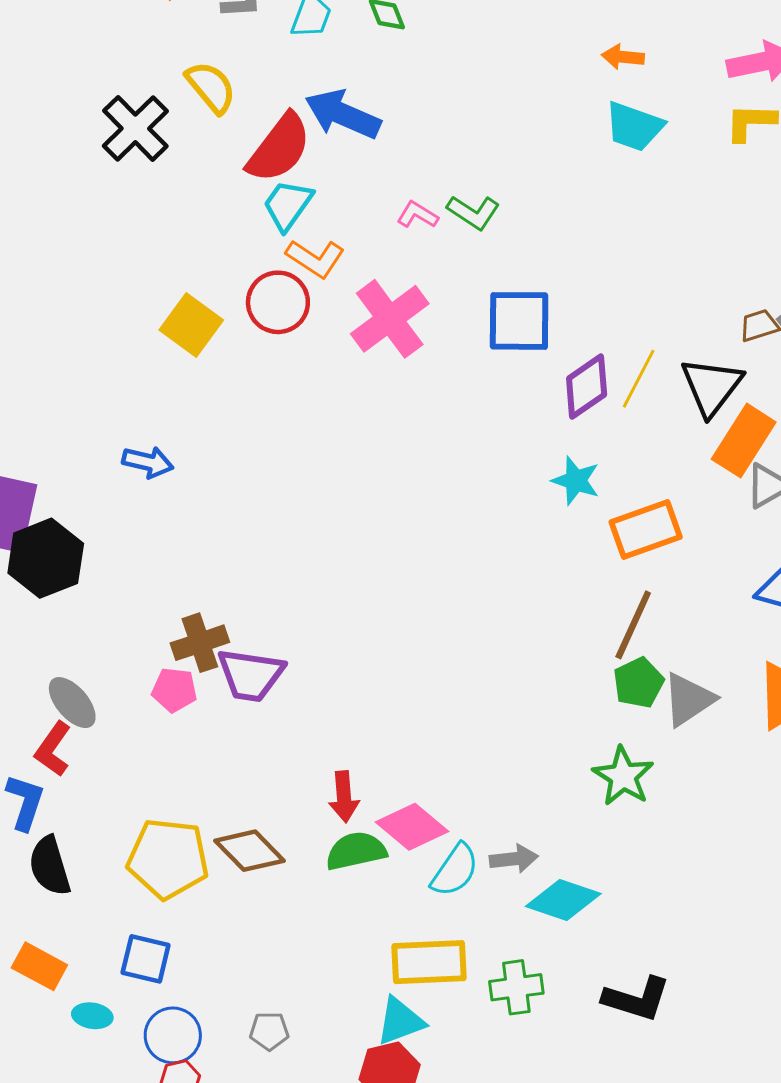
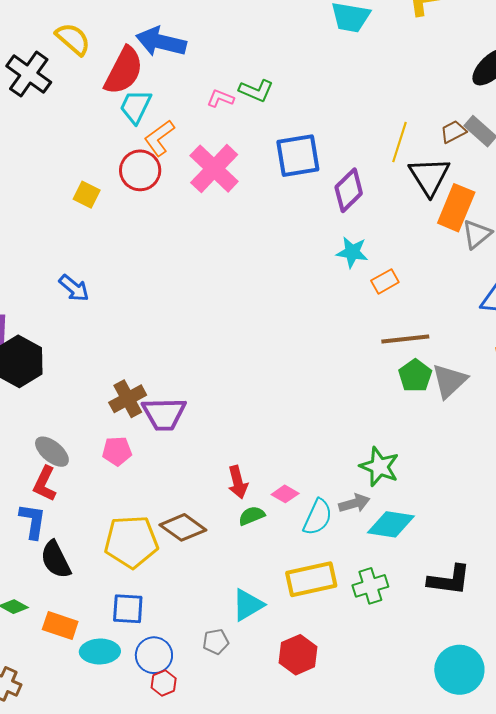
orange L-shape: (315, 258) -> (159, 138), turned 120
yellow square: (191, 325) -> (87, 195), size x0.7
yellow line: (639, 379) -> (400, 142), moved
blue arrow: (148, 462) -> (74, 288), turned 36
orange rectangle: (646, 529) -> (385, 281), moved, size x0.6
brown line: (633, 625) -> (405, 339), turned 69
pink pentagon: (174, 690) -> (117, 451), moved
green star: (623, 776) -> (379, 467), moved
pink diamond: (412, 827) -> (285, 494), size x0.6
green semicircle: (356, 851) -> (252, 516), size x0.7
cyan ellipse: (92, 1016) -> (100, 652), size x1.5
cyan triangle: (400, 1021) -> (248, 605), moved

